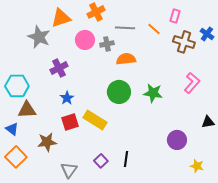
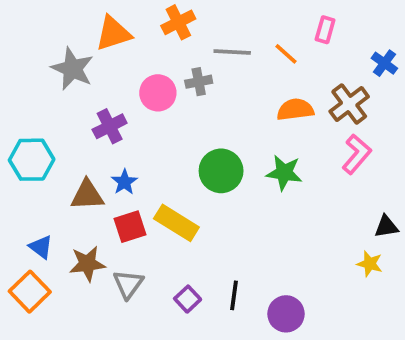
pink circle: (85, 40) -> (158, 93), moved
brown cross: (184, 42) -> (349, 104), moved, turned 35
orange semicircle: (126, 59) -> (295, 110), moved
brown triangle: (27, 110) -> (87, 195), moved
blue triangle: (12, 129) -> (41, 247), moved
purple circle: (177, 140) -> (286, 314), moved
yellow star: (197, 166) -> (370, 264), moved
gray triangle: (69, 170) -> (128, 284), moved

